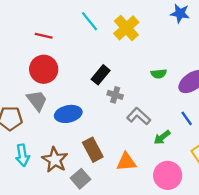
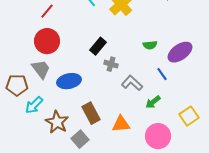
red line: (44, 36) -> (47, 11), turned -63
blue line: (187, 118) -> (162, 74), moved
cyan arrow: (22, 155) -> (34, 105), moved, turned 54

